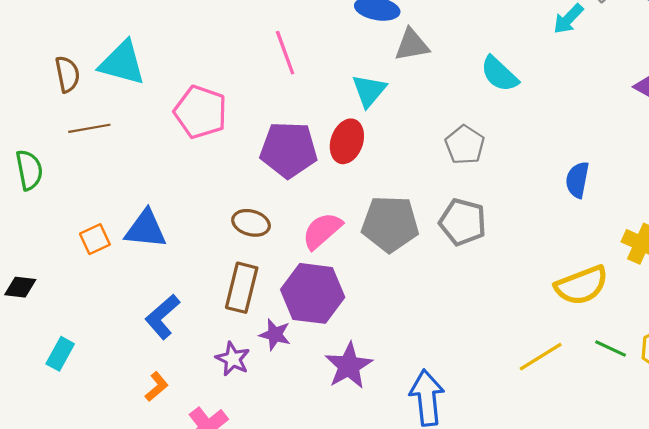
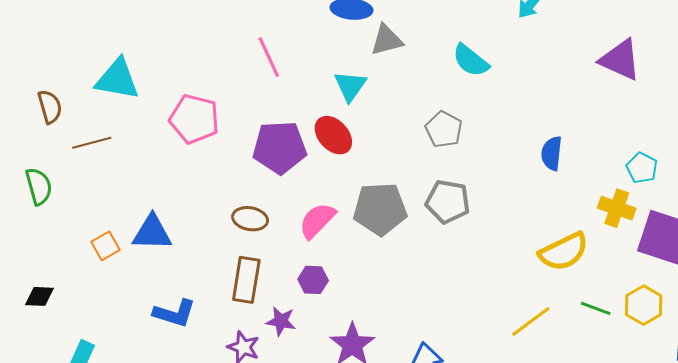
brown semicircle: (67, 74) -> (50, 107), moved
red ellipse: (347, 141) -> (333, 135), turned -57
purple hexagon: (313, 293) -> (313, 280), size x0.5
blue L-shape: (162, 317) -> (174, 313), turned -117

